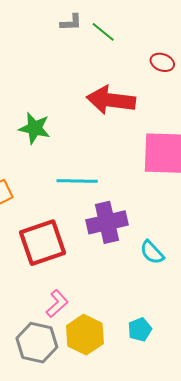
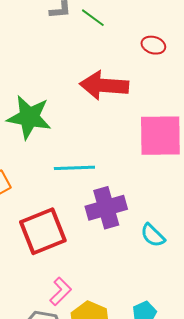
green star: (35, 128) -> (29, 117), size x1.4

